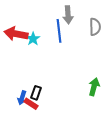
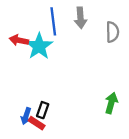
blue line: (59, 31) -> (53, 21), moved
red arrow: (16, 34) -> (19, 40), size x0.7
cyan star: (33, 39) -> (39, 46), size x1.6

